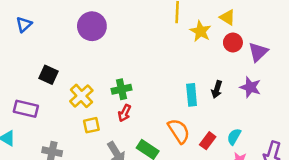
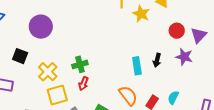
purple circle: (92, 26) -> (41, 27), moved
red circle: (233, 43) -> (177, 31), moved
purple triangle: (258, 52) -> (199, 35), moved
yellow square: (91, 125) -> (57, 95), size x1.5

